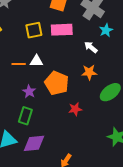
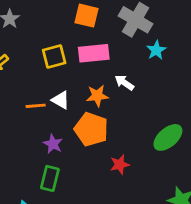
white arrow: (91, 47) -> (124, 83), moved
white triangle: (36, 61) -> (61, 100), turned 32
orange star: (89, 72) -> (97, 96), moved

